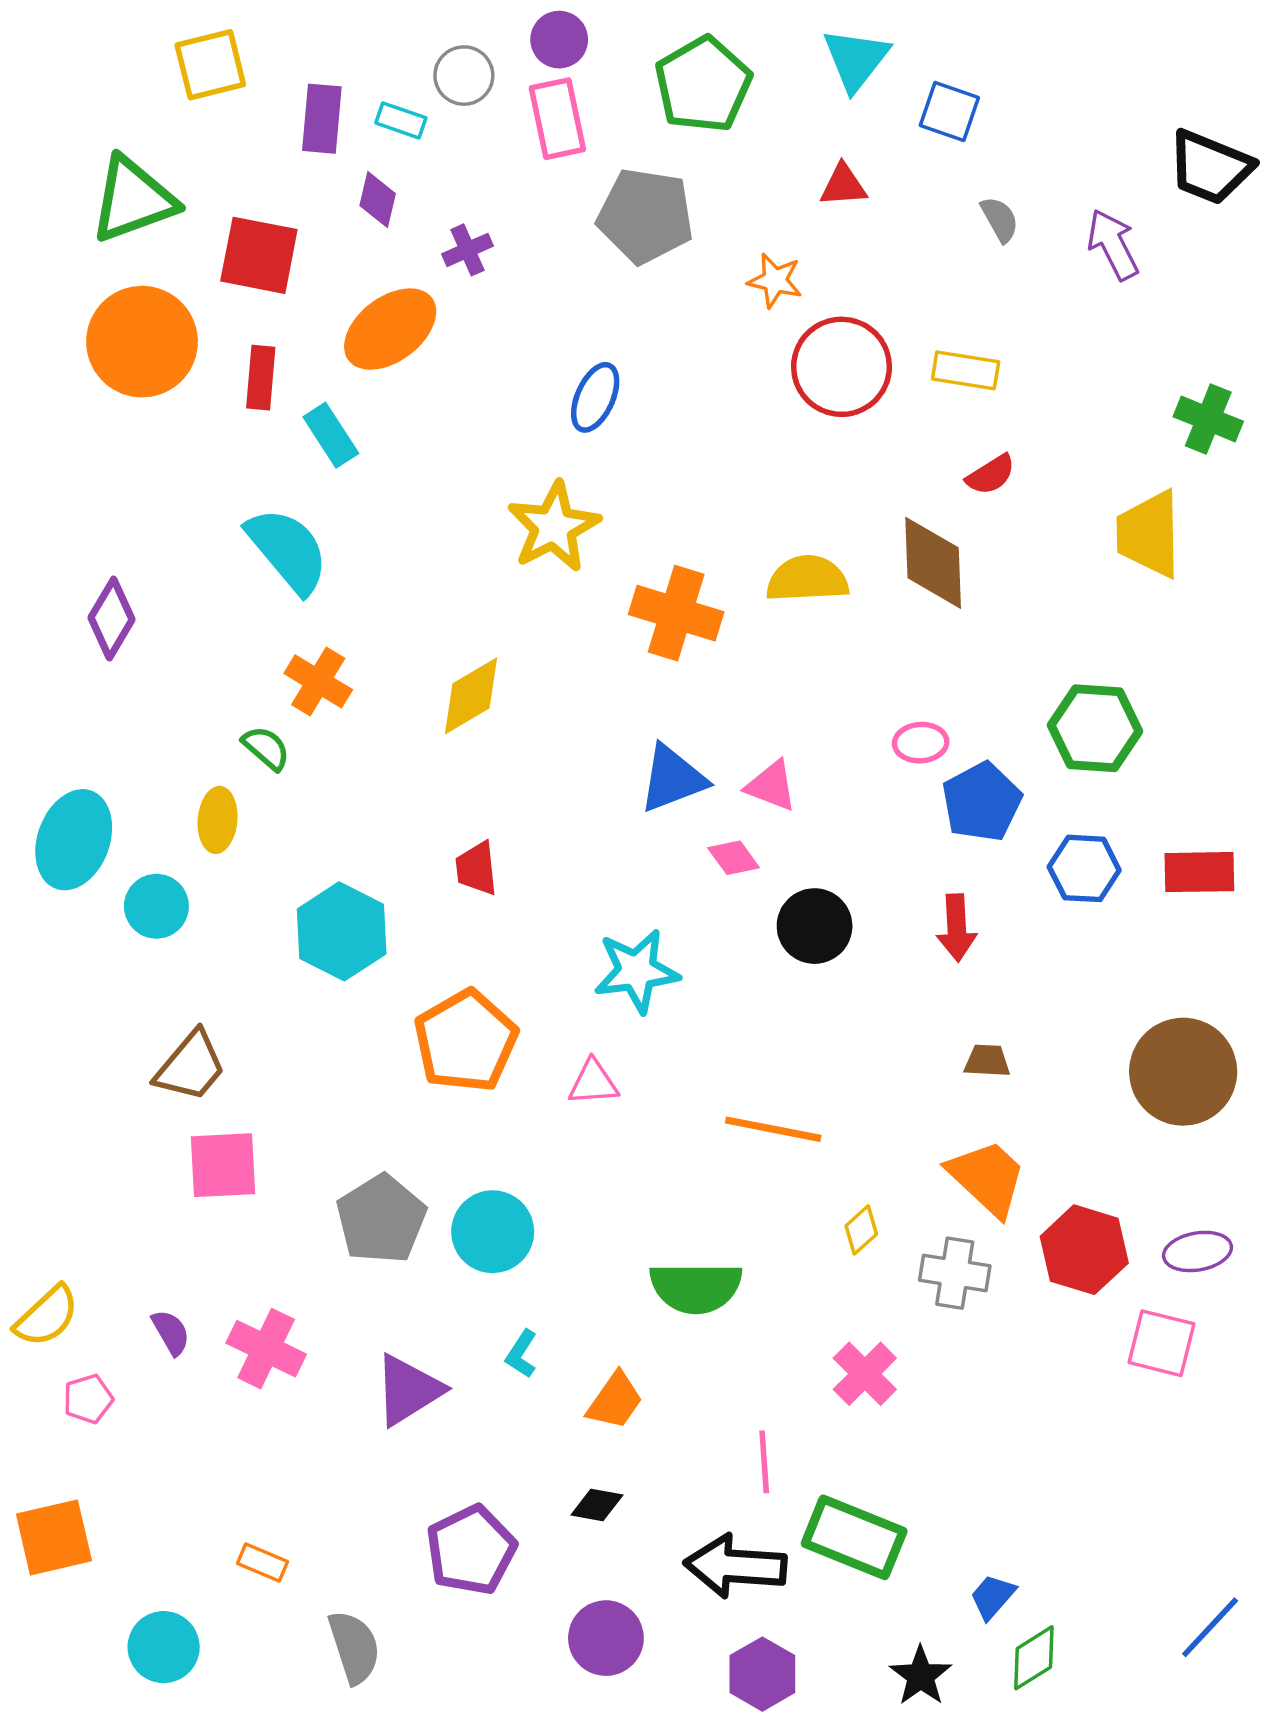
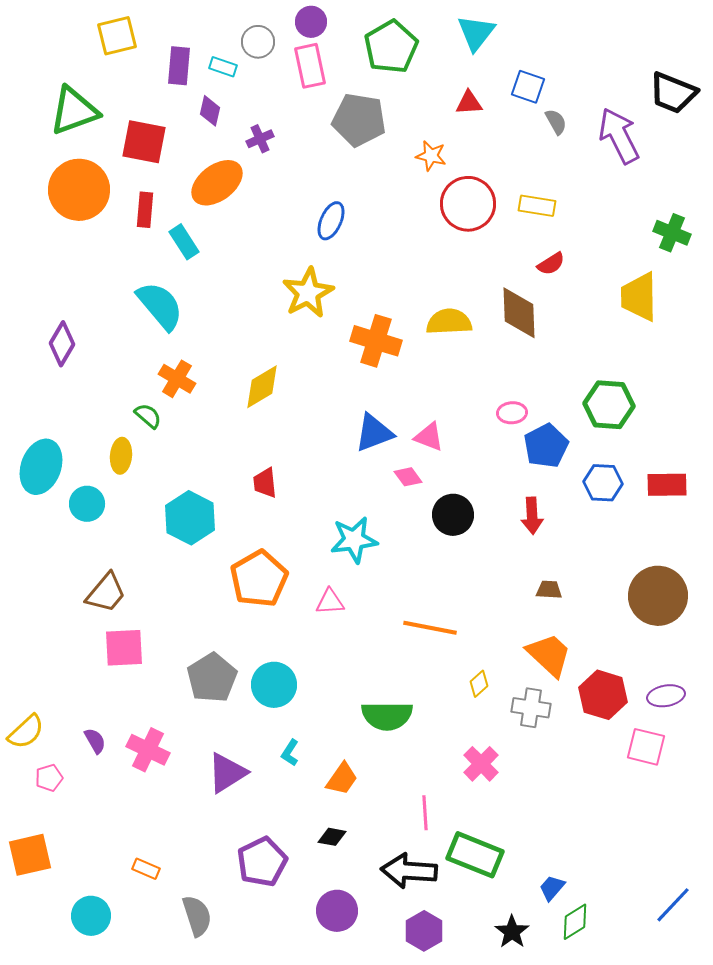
blue square: (949, 111) -> (528, 87), moved
purple arrow: (1113, 245) -> (619, 136), size x1.4

